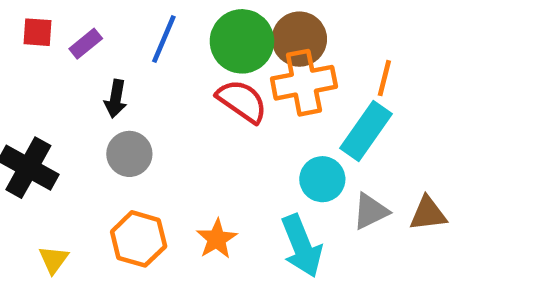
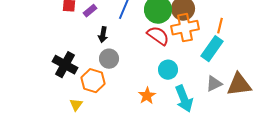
cyan circle: (322, 179) -> (168, 70), moved
brown triangle: (428, 214) -> (239, 85), size x1.5
orange hexagon: (139, 239) -> (93, 81), moved

